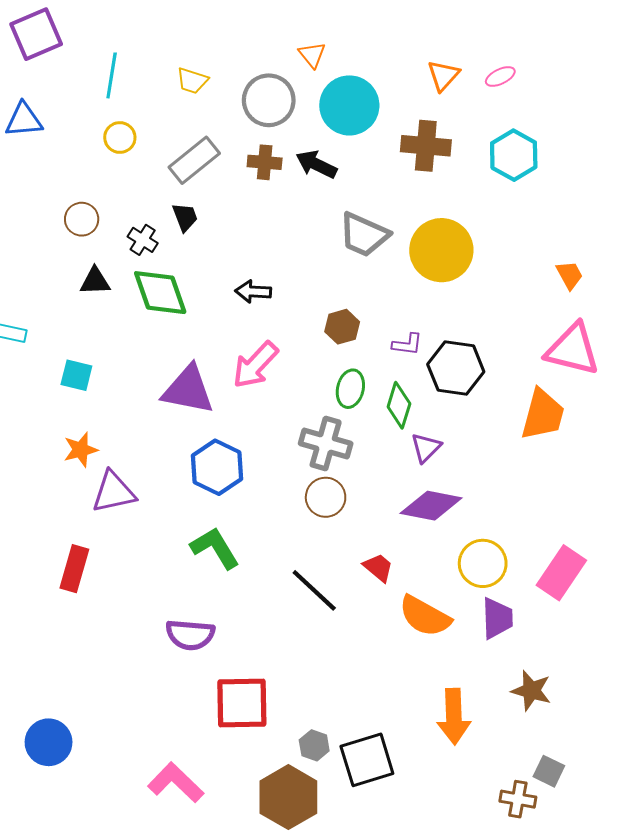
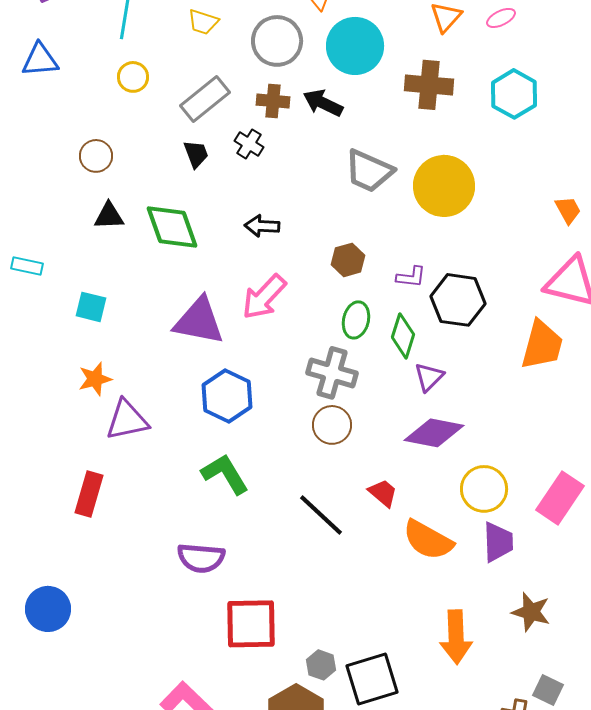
black cross: (143, 240) -> (249, 144), moved
blue circle: (49, 742) -> (48, 609), moved

